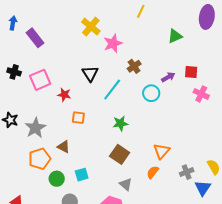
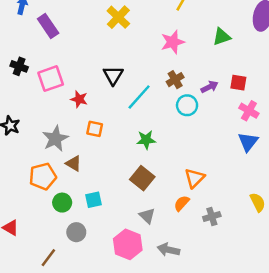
pink star: (113, 43) -> (173, 42), moved
brown cross: (134, 66) -> (175, 80), moved
gray star: (35, 128) -> (55, 139), moved
gray cross: (187, 172) -> (212, 217), moved
blue triangle: (203, 188) -> (248, 142), moved

